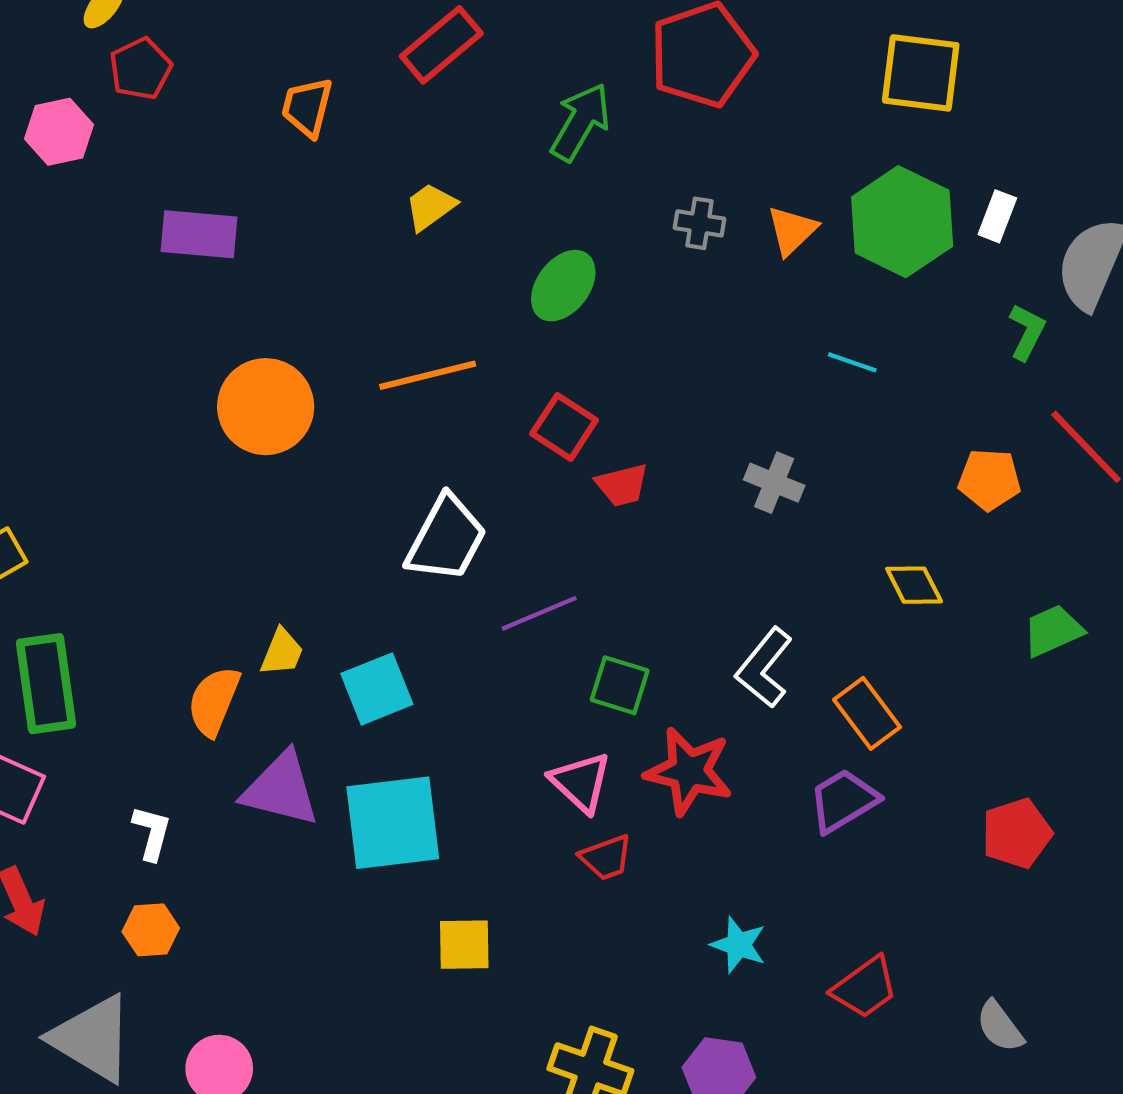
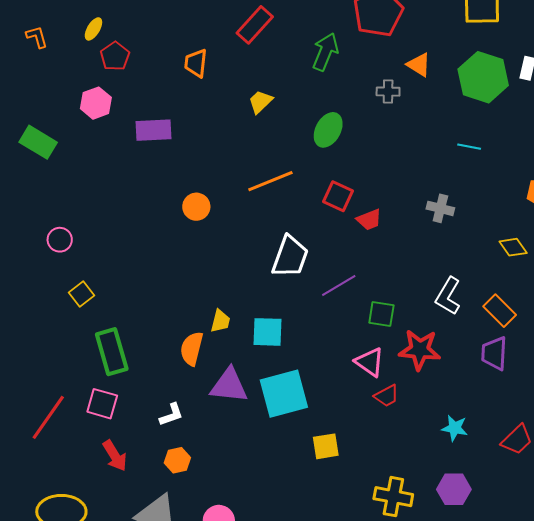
pink hexagon: (59, 132) -> (96, 103), moved
orange triangle: (792, 230) -> (419, 65), moved, turned -36
orange circle: (266, 407) -> (196, 207), size x0.6
cyan square: (377, 689) -> (268, 332), turned 32
purple trapezoid: (843, 801) -> (494, 353), turned -48
white L-shape: (152, 833) -> (171, 415), turned 64

